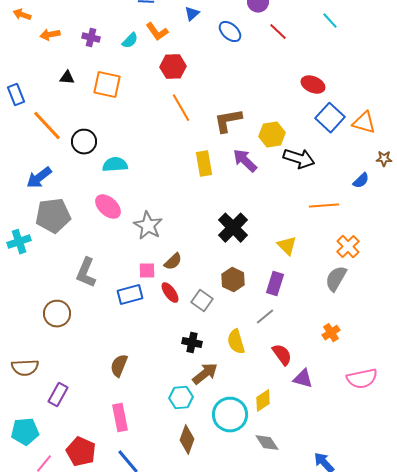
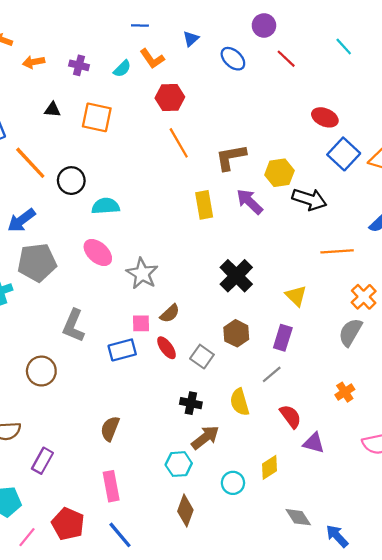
cyan circle: (230, 415) -> (233, 483), size x0.6
gray diamond: (267, 443) -> (298, 517), moved

